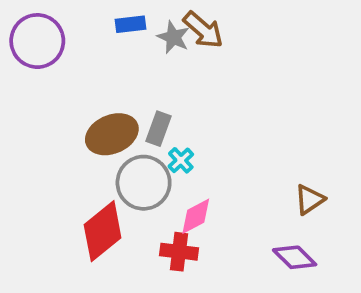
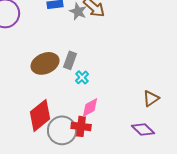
gray circle: (144, 183) -> (62, 130), moved

